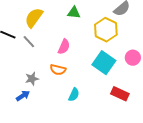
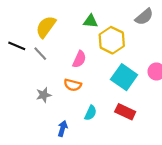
yellow hexagon: (106, 30) -> (112, 40), moved
red rectangle: (120, 94) -> (125, 112), moved
blue arrow: (23, 96) -> (63, 129), moved, turned -40

